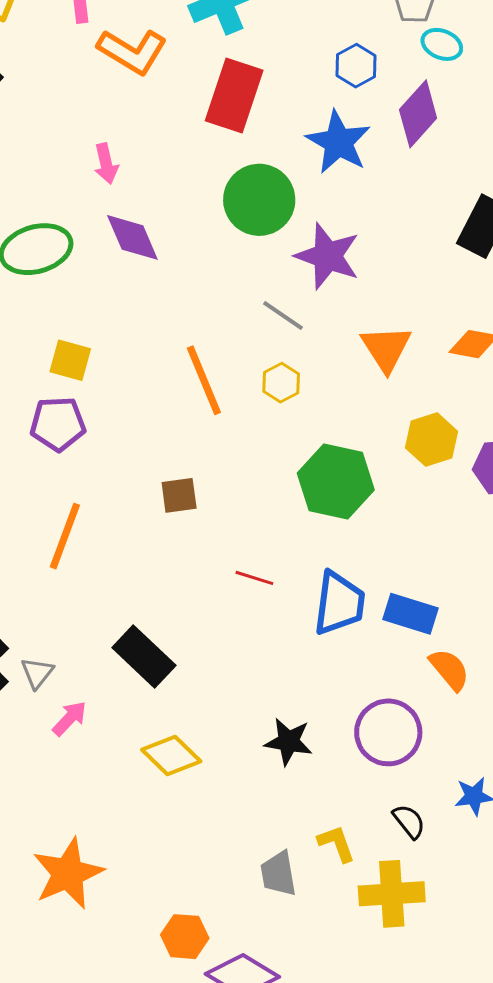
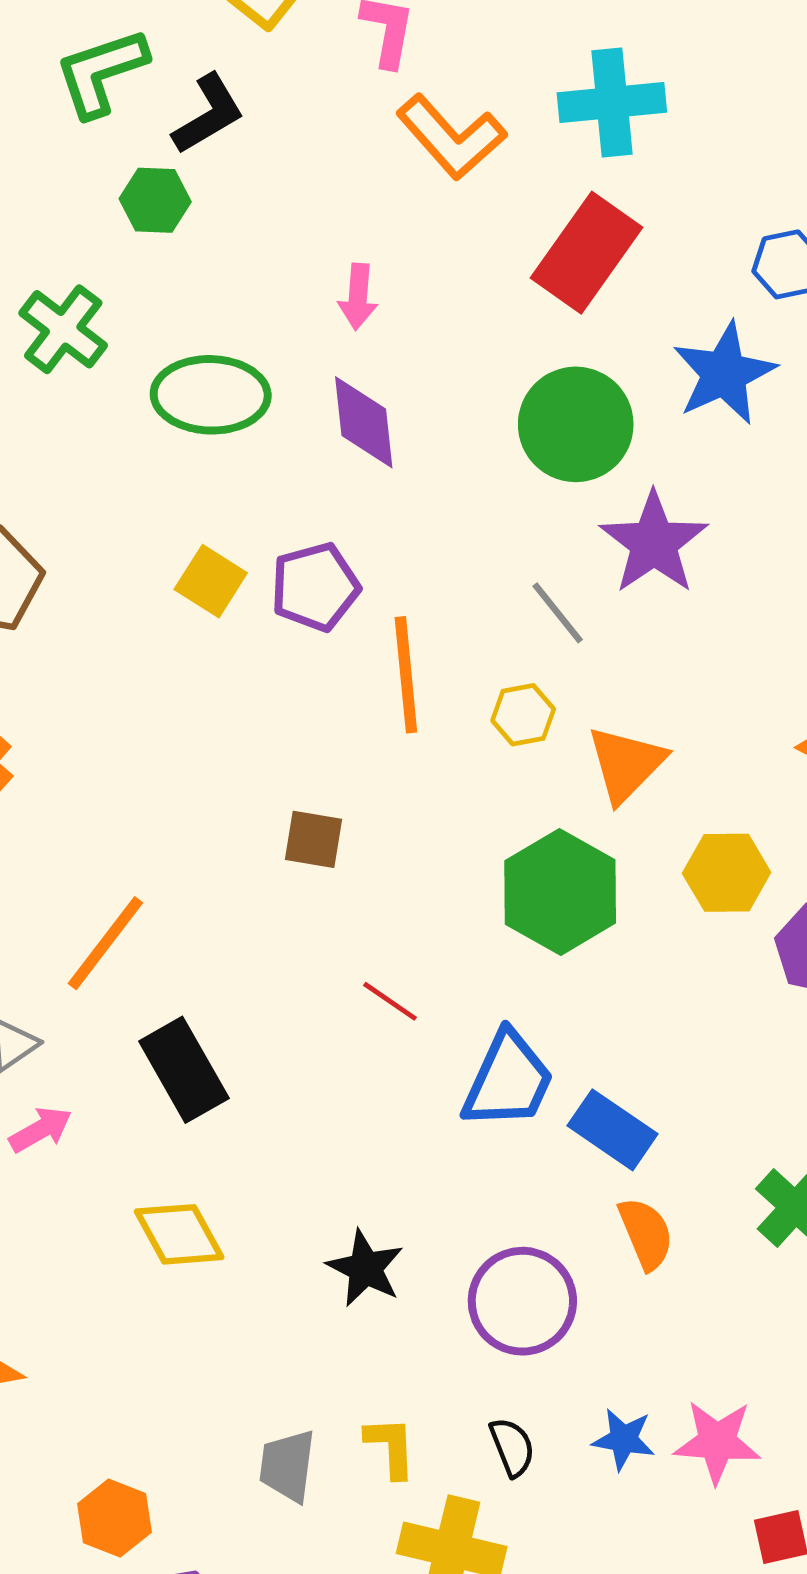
orange triangle: (386, 348) -> (626, 764), moved
purple pentagon: (58, 424) -> (315, 587), moved, turned -30
orange line: (65, 536) -> (105, 943), moved

